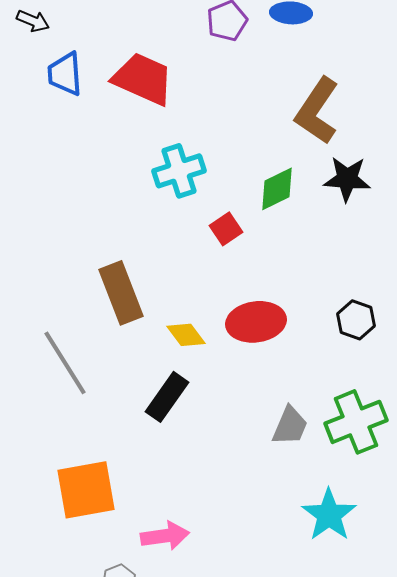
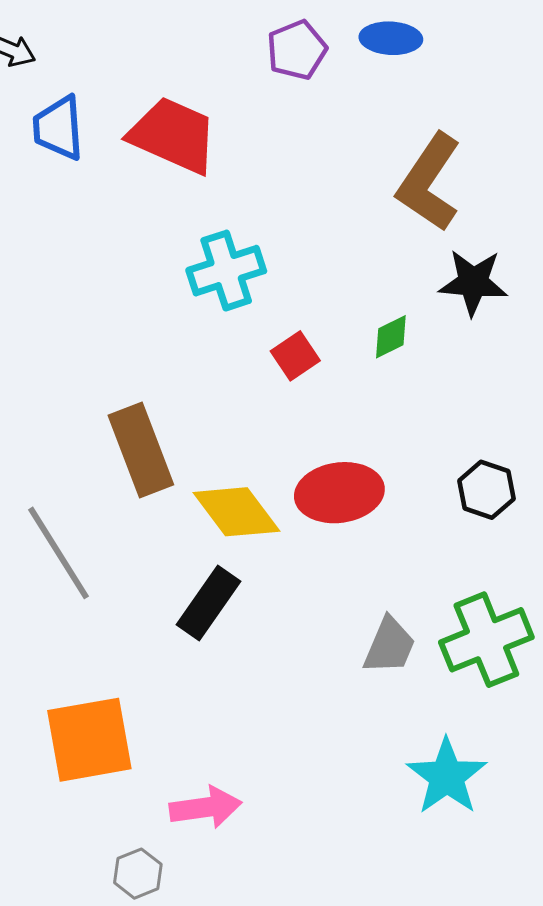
green diamond: (277, 189) -> (391, 337), moved, size x0.7
yellow diamond: (186, 335) -> (236, 512), size x1.5

